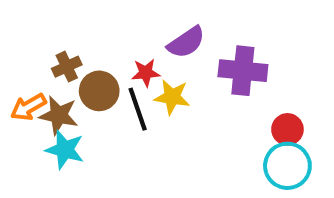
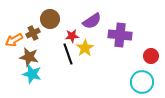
brown circle: (99, 91) -> (50, 19), moved
yellow star: (172, 97) -> (85, 48), turned 30
orange arrow: (28, 107) -> (14, 40), moved
red circle: (287, 129) -> (151, 56), moved

